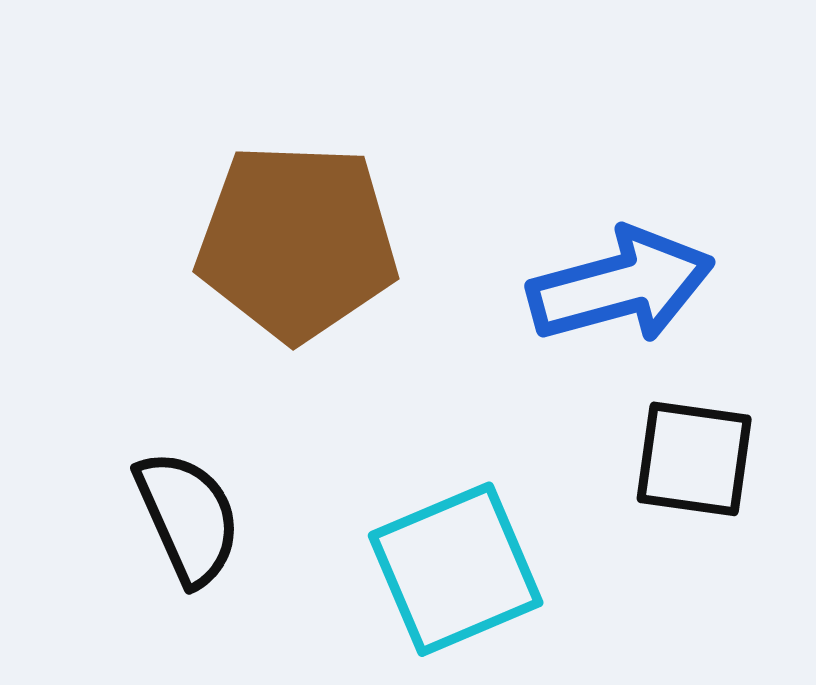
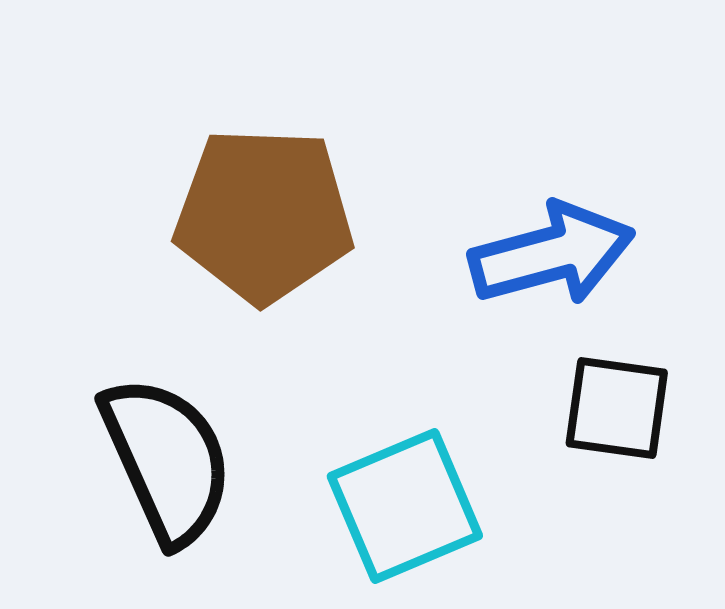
black semicircle: (188, 517) -> (167, 460), size x1.4

